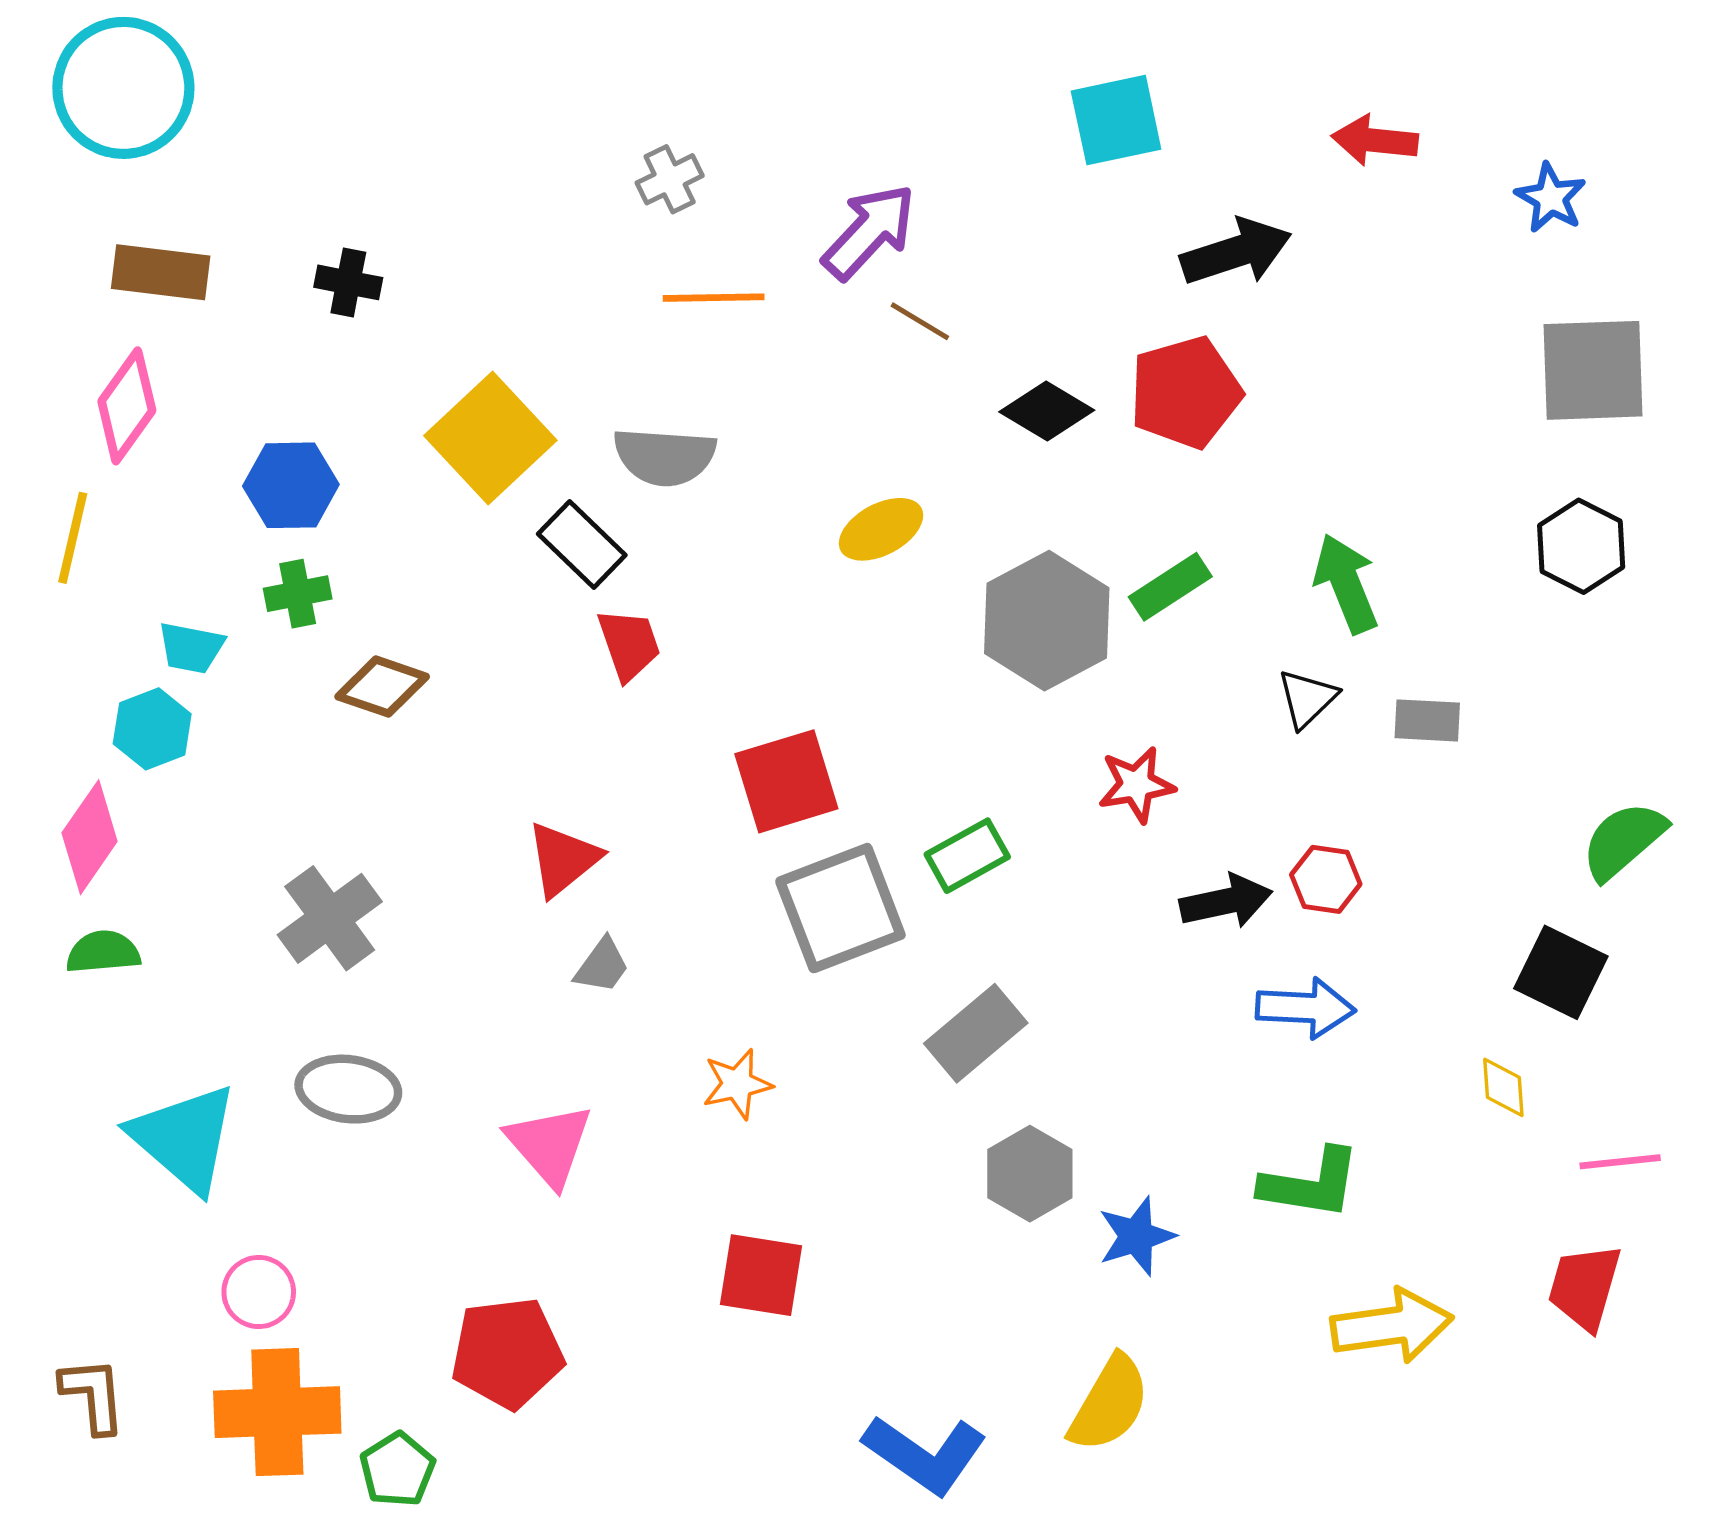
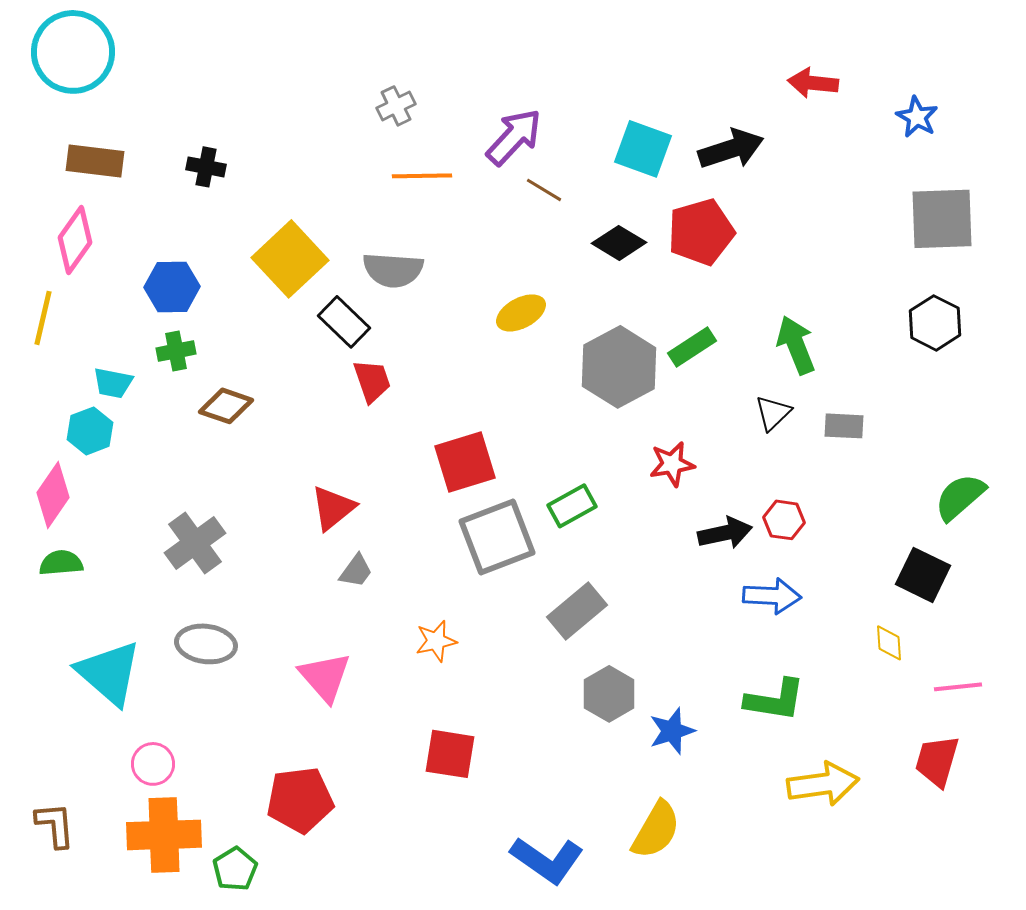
cyan square: (1116, 120) -> (643, 149), moved, turned 32

